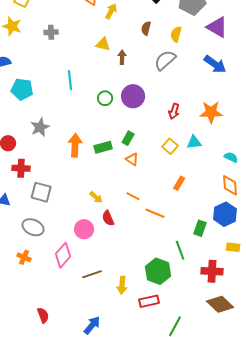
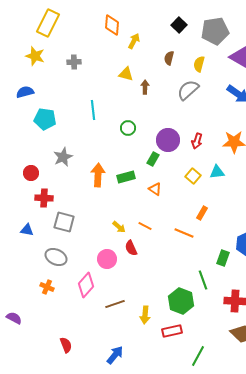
purple circle: (133, 96) -> (168, 140), moved
green rectangle: (128, 138) -> (153, 159), moved
orange line: (133, 196) -> (145, 226), moved
orange line: (155, 213) -> (184, 233), moved

